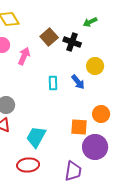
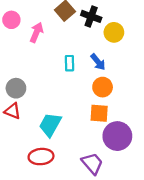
yellow circle: (95, 66) -> (114, 32), moved
orange circle: (101, 114) -> (103, 87), moved
purple trapezoid: (73, 171) -> (92, 163), turned -50

